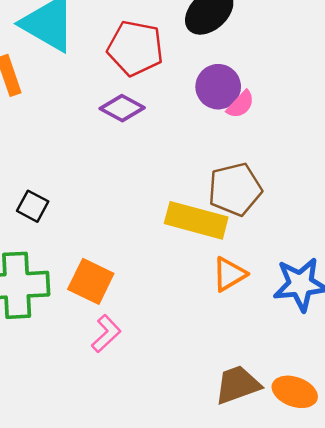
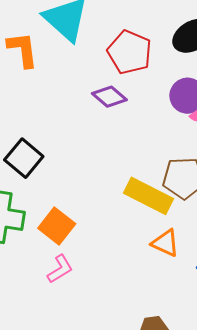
black square: (33, 206) -> (24, 158), size x1.5
orange triangle: (229, 274) -> (165, 243), turned 44

